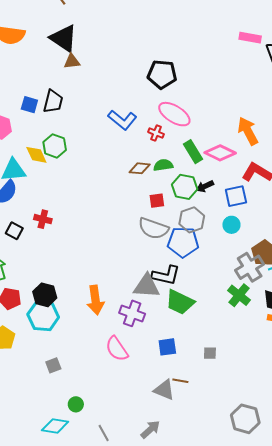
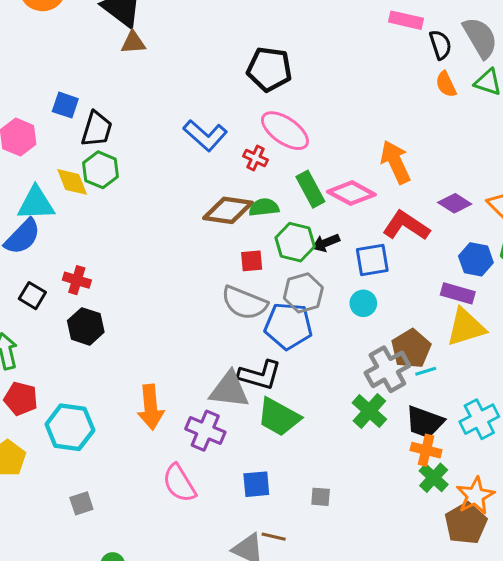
black trapezoid: (53, 101) -> (97, 129), moved
brown diamond: (140, 168) -> (228, 210), size x1.5
black hexagon: (45, 295) -> (86, 326), moved

